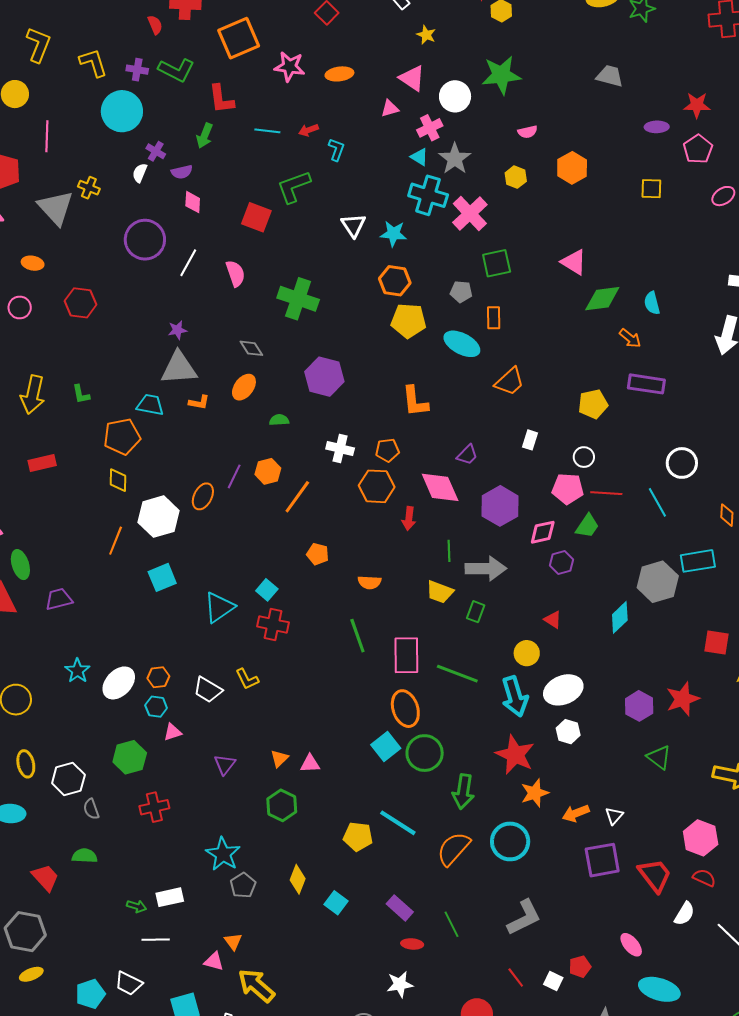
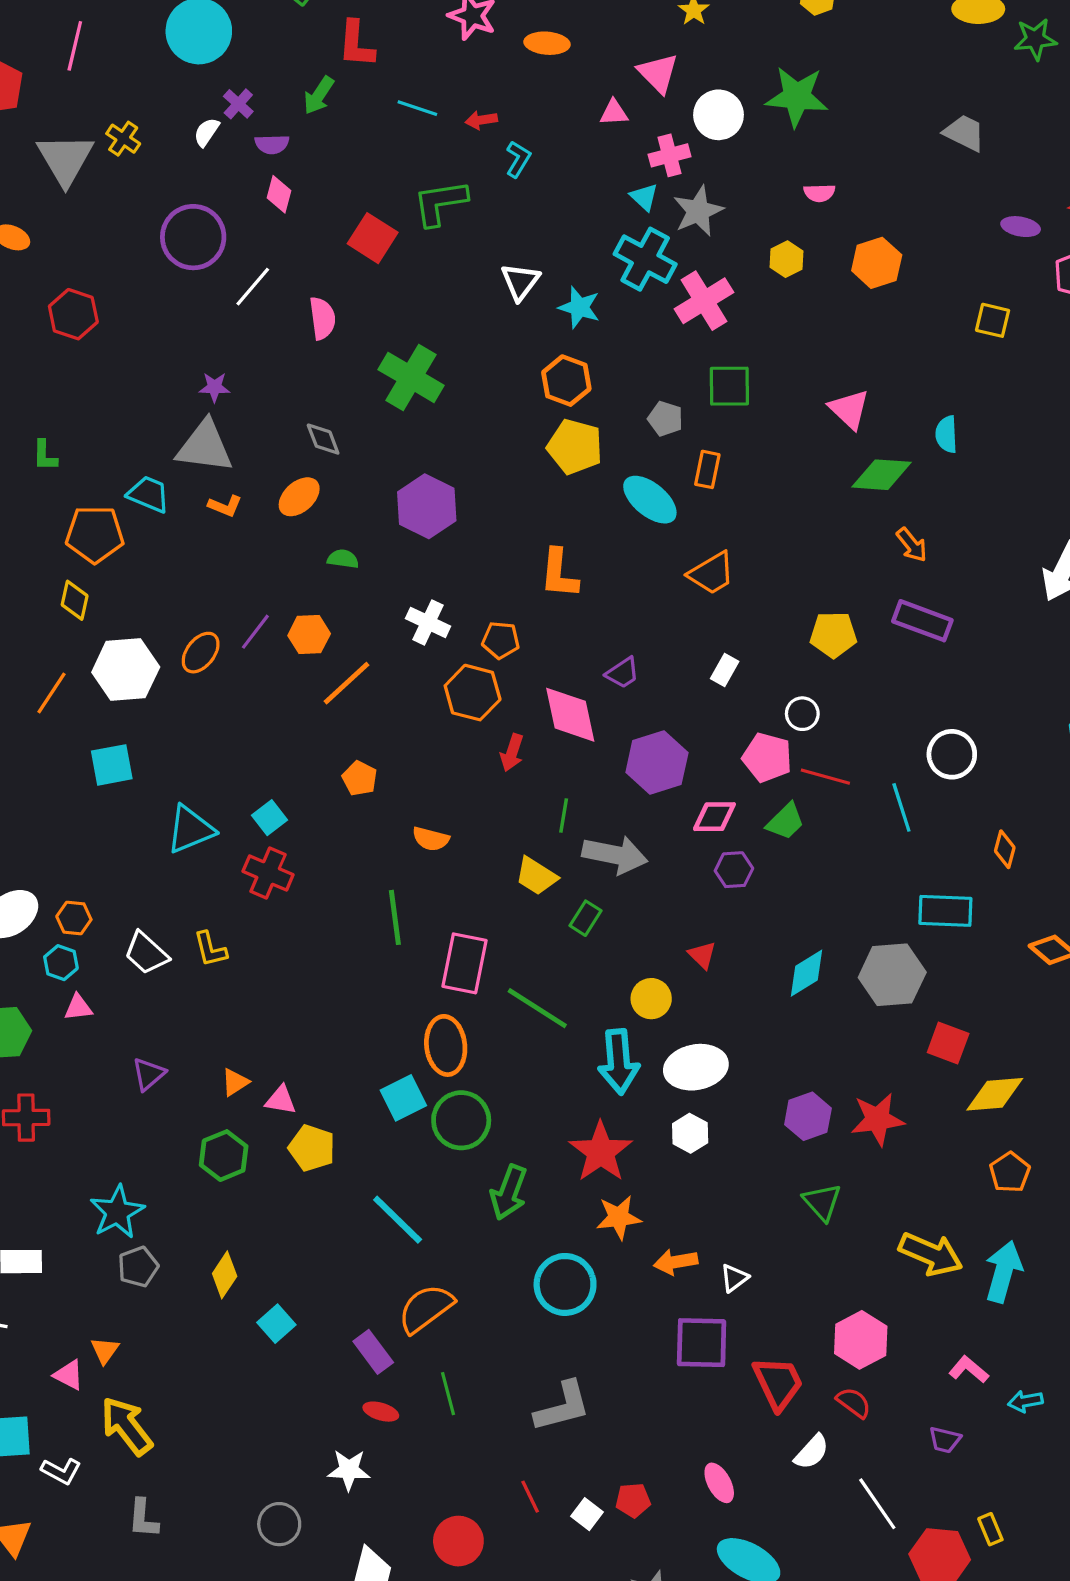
cyan semicircle: (652, 303) -> (946, 434), moved
gray hexagon: (658, 582) -> (892, 975), moved
yellow pentagon: (358, 837) -> (312, 1148), moved
orange semicircle: (453, 849) -> (426, 1309), moved

